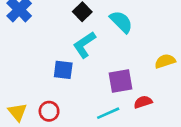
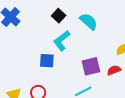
red semicircle: (143, 102) -> (114, 70), moved

